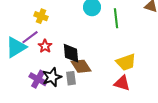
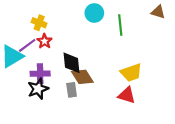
red star: (45, 46) -> (44, 41), moved
black star: (52, 77) -> (38, 89), moved
purple cross: (38, 79) -> (40, 74), moved, turned -30

